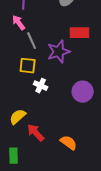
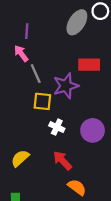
yellow square: (28, 66) -> (42, 101), moved
white cross: (41, 86) -> (57, 127), moved
red arrow: (36, 133) -> (62, 160), moved

